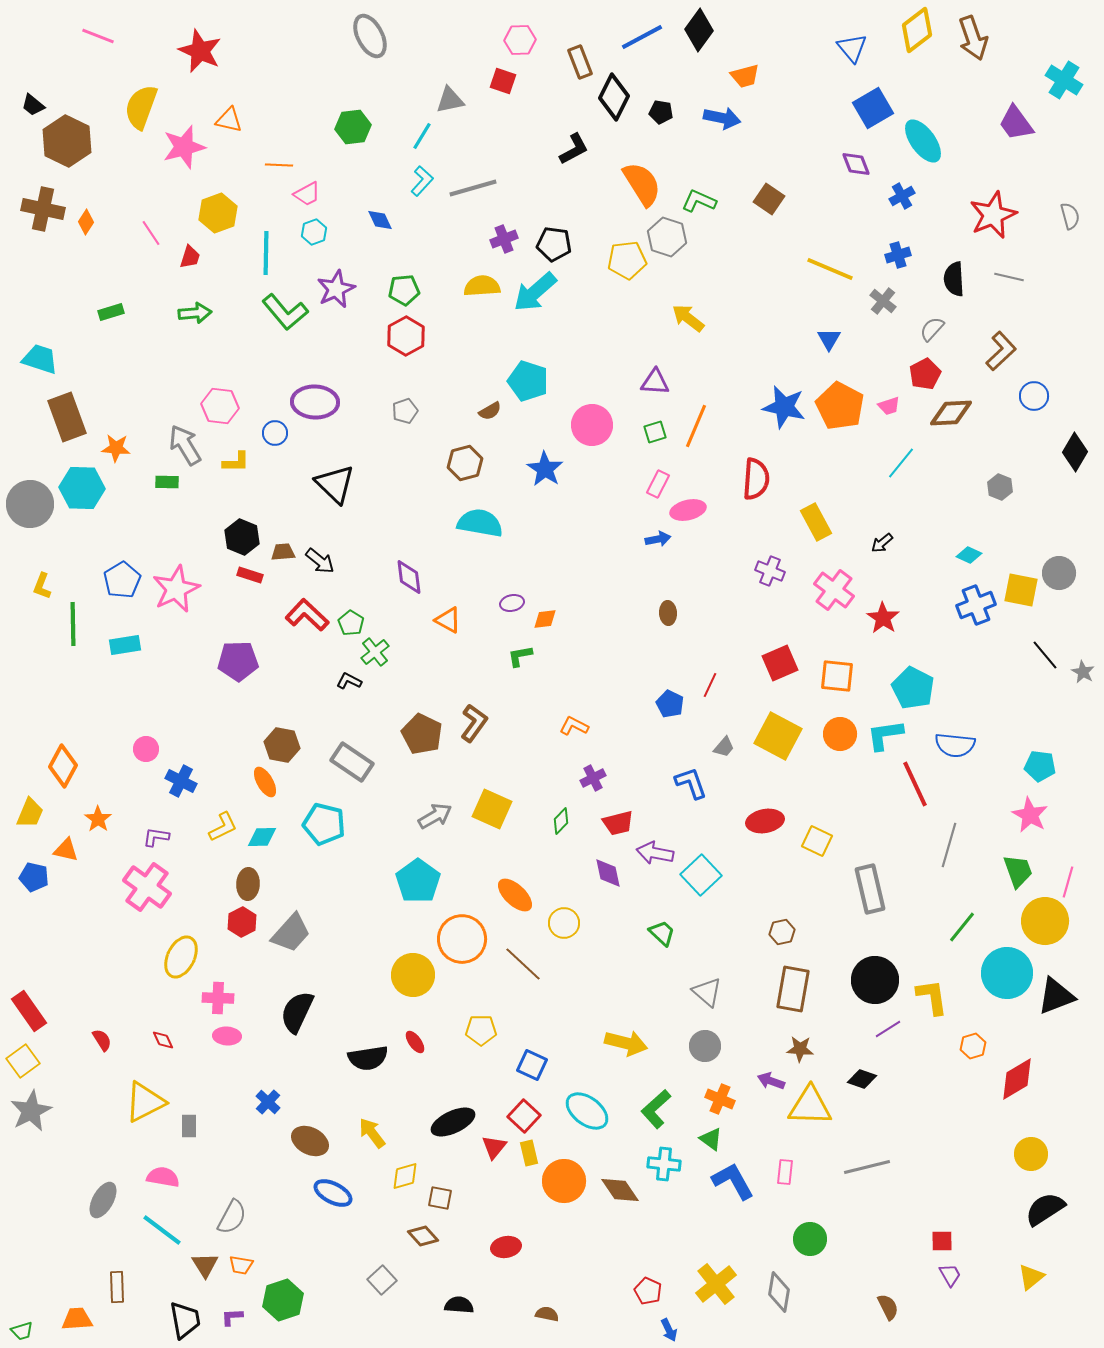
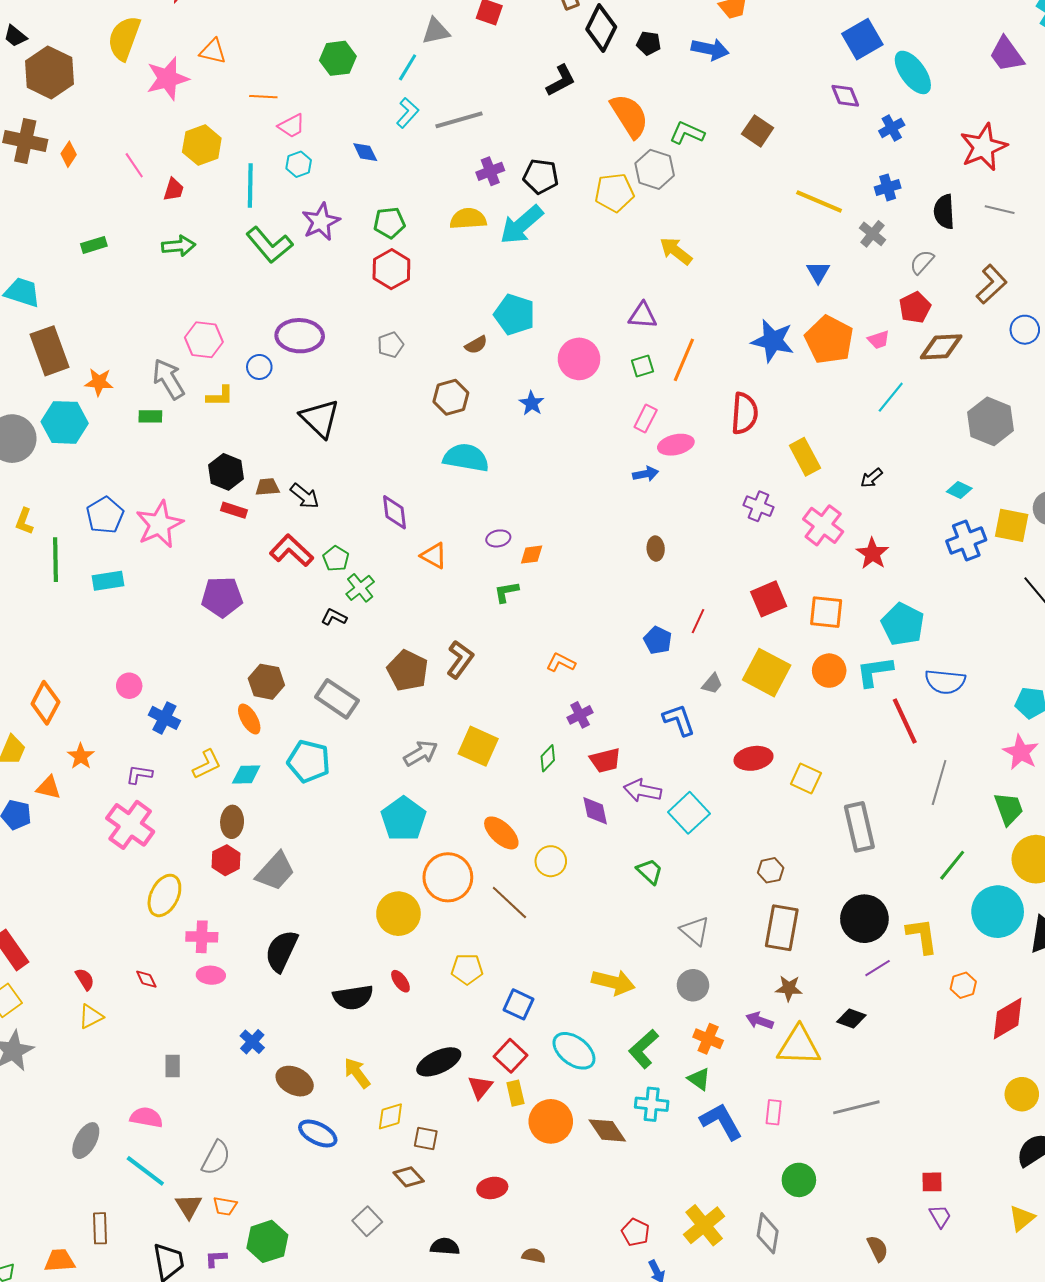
blue star: (545, 469) -> (532, 403), size x0.7
gray hexagon: (1000, 487) -> (991, 421), size x1.8
yellow triangle: (145, 1102) -> (91, 1017), moved, size x0.6

